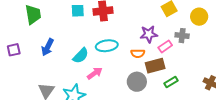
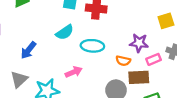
blue arrow: (48, 47) -> (28, 50), moved
cyan semicircle: (81, 56) -> (65, 32), moved

